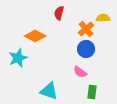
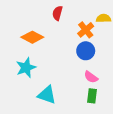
cyan star: (18, 58) -> (26, 68), moved
pink semicircle: (80, 72) -> (91, 77), moved

